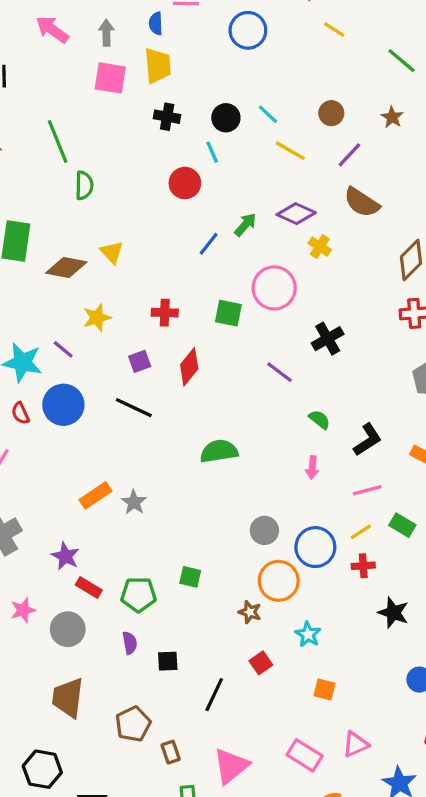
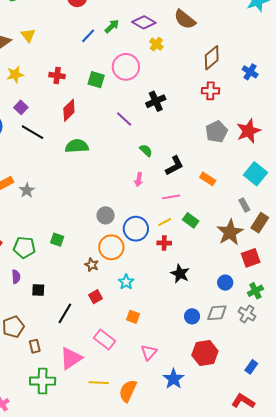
purple square: (140, 361) -> (21, 107), moved, turned -32
green semicircle: (219, 451) -> (77, 146), moved
pink triangle: (356, 744) -> (149, 352), turned -30
pink rectangle: (305, 755) -> (105, 339), moved

